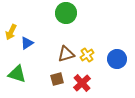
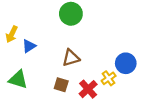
yellow cross: (87, 55) -> (109, 78), moved
brown square: (57, 79) -> (61, 85), turned 32

